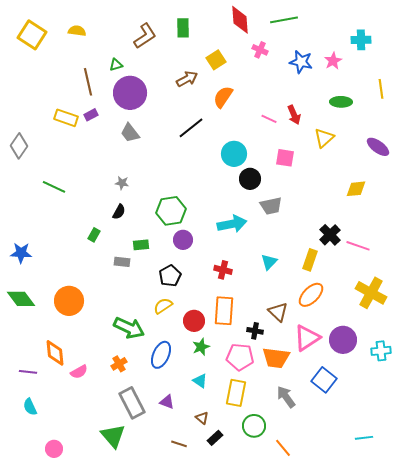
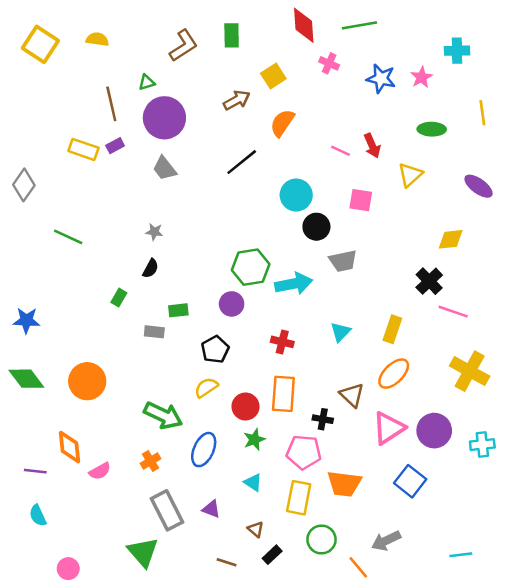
green hexagon: (171, 211) -> (251, 267), moved
black cross: (330, 235) -> (429, 281), moved
orange trapezoid: (276, 358) -> (344, 484), moved
gray arrow: (286, 397) -> (386, 541), moved, turned -80

